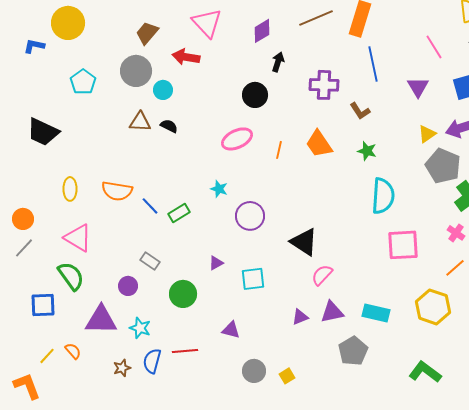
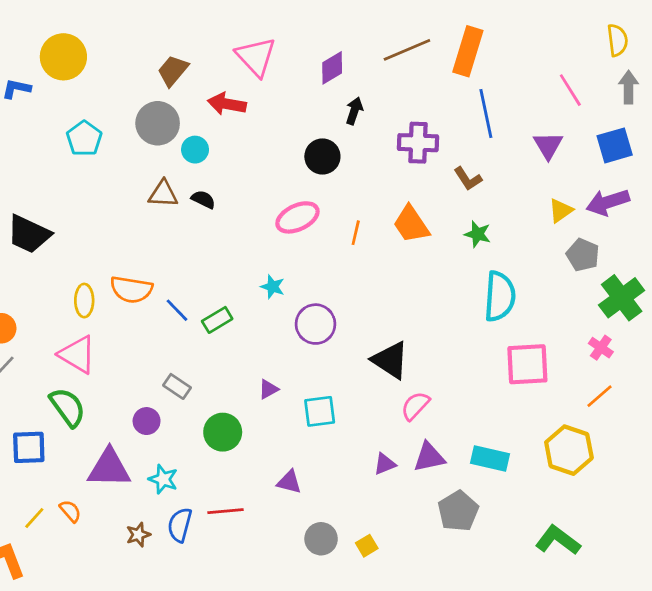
black trapezoid: (43, 132) -> (29, 234), moved
gray pentagon: (443, 166) -> (583, 255), size x0.7
yellow ellipse: (70, 189) -> (84, 301), moved

